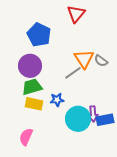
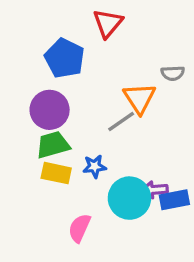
red triangle: (76, 14) -> (108, 23), moved
gray semicircle: (101, 61) -> (173, 73), moved, turned -40
purple arrow: (93, 114) -> (154, 190), turned 91
pink semicircle: (26, 137) -> (80, 228), moved

